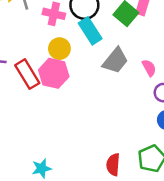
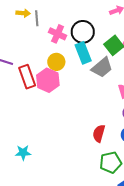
gray trapezoid: (115, 61) -> (102, 67), moved
red semicircle: (113, 165) -> (99, 133), moved

